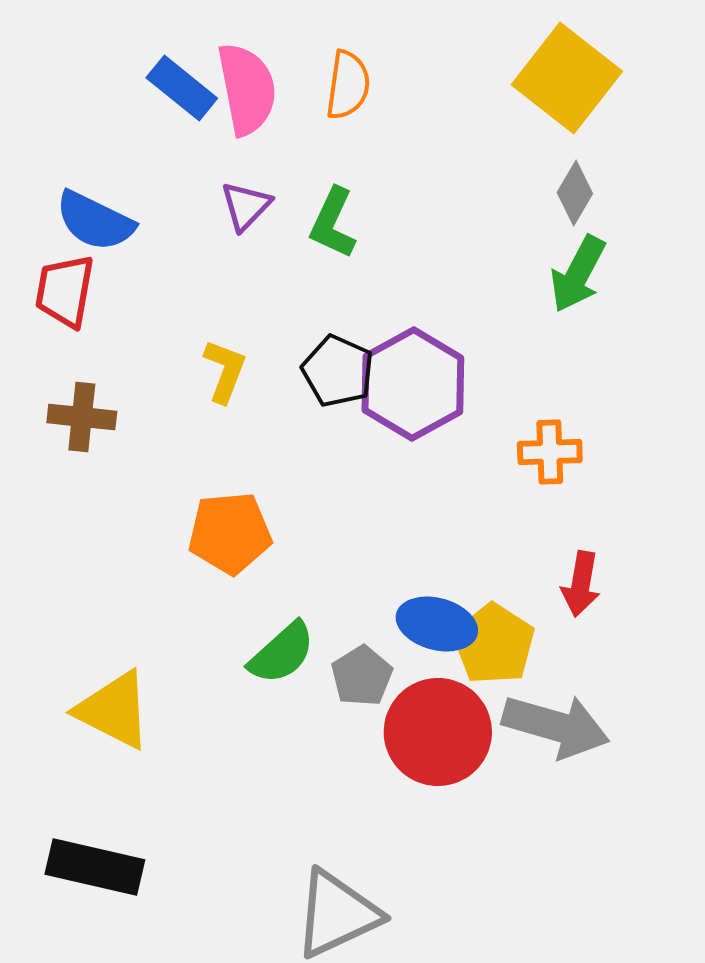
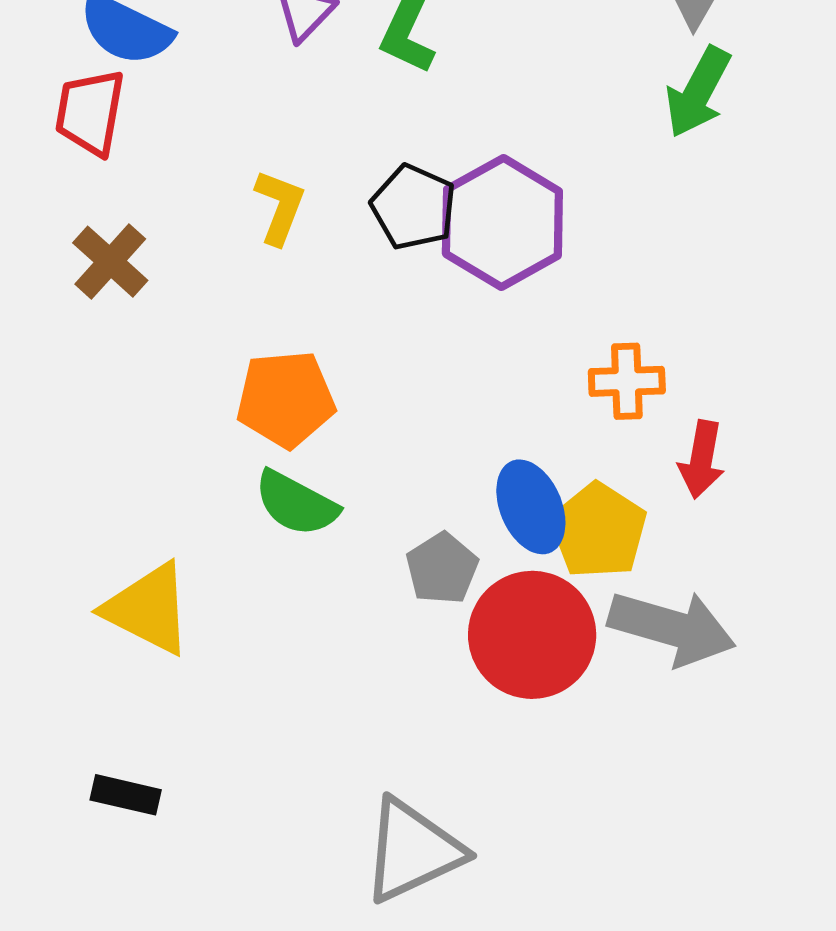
brown cross: (82, 417) -> (110, 262), turned 36
orange cross: (550, 452) -> (627, 381), moved
blue ellipse: (437, 624) -> (531, 507), turned 52
green semicircle: (282, 653) -> (296, 503), moved, turned 70
black rectangle: (95, 867) -> (126, 795), size x0.6

